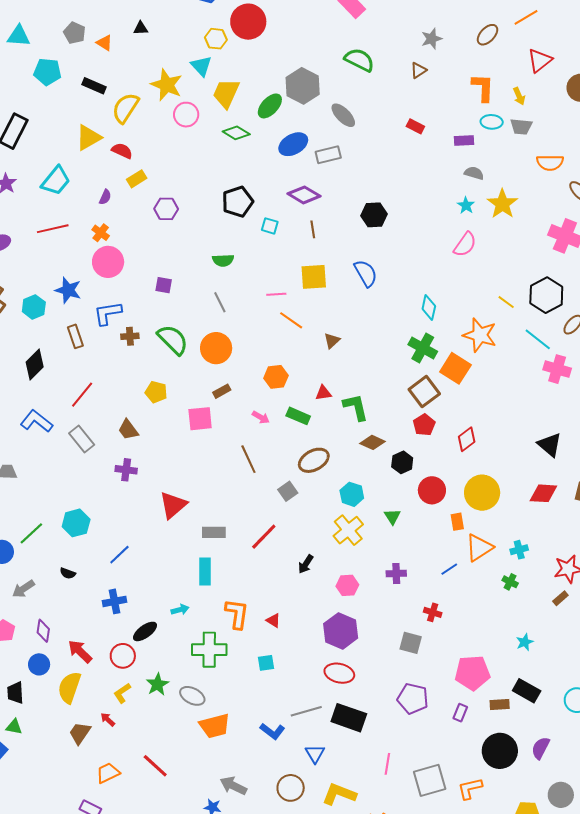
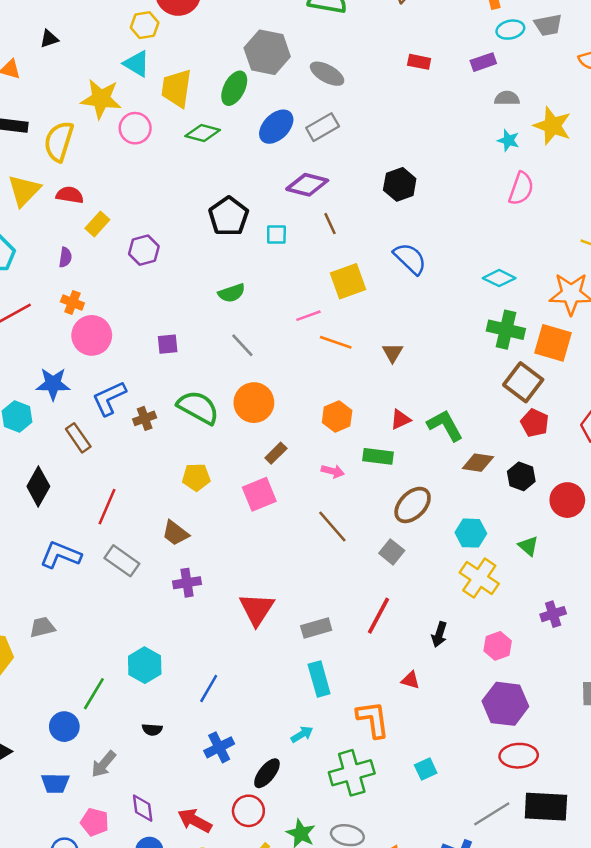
cyan diamond: (429, 307) -> (499, 278), turned -60
red triangle: (273, 620) -> (410, 680), moved

